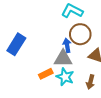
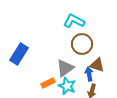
blue arrow: (67, 45) -> (89, 74), moved
gray triangle: (63, 59) -> (65, 68), turned -36

